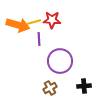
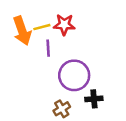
orange arrow: (18, 25) -> (22, 31), turned 55
black cross: (84, 86) -> (94, 99), moved

